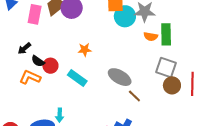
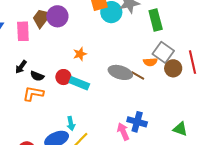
orange semicircle: (151, 36) -> (150, 62), moved
red circle: (50, 66) -> (63, 77), moved
gray square: (166, 68) -> (163, 52), turned 30
brown line: (134, 96) -> (138, 75), moved

